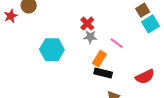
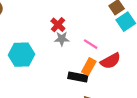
orange rectangle: (99, 59) -> (89, 67), moved
red semicircle: (145, 77) -> (110, 61), moved

